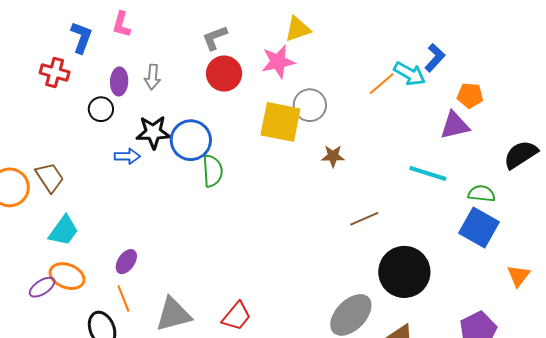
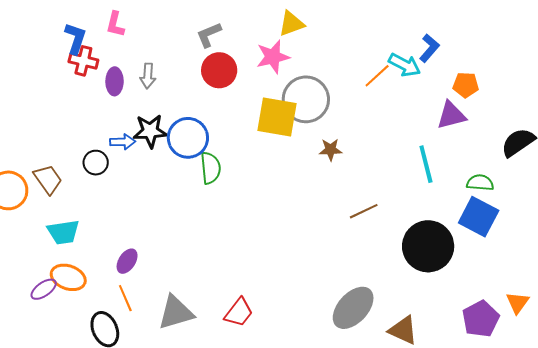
red cross: (55, 73) -> (83, 61), moved
gray circle: (310, 105) -> (306, 99), size x1.4
black circle: (101, 109) -> (96, 163), moved
blue arrow: (127, 156) -> (123, 142), moved
cyan line: (428, 173) -> (426, 164), turned 60
cyan trapezoid: (63, 231) -> (63, 232), turned 48
black circle: (404, 272) -> (428, 246), moved
orange triangle: (518, 276) -> (518, 303), moved

